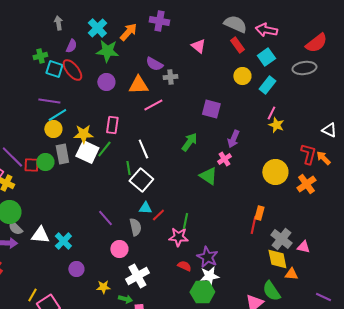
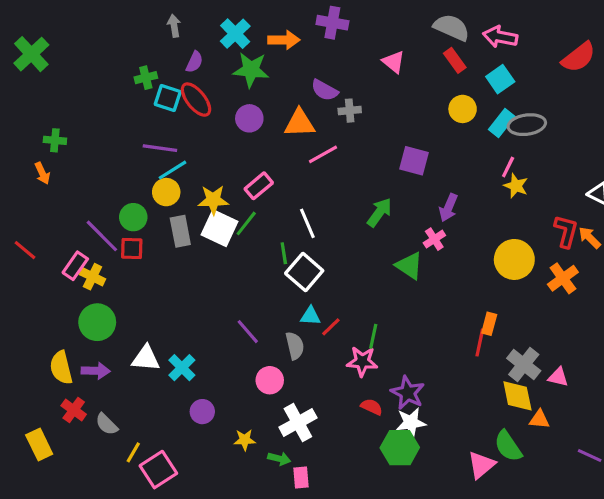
orange arrow: (128, 32) -> (284, 40), turned 48
gray ellipse: (304, 68) -> (527, 125), moved
pink rectangle: (112, 125) -> (259, 186), turned 42
green circle: (45, 162) -> (133, 217), moved
gray semicircle: (15, 228) -> (107, 424), moved

